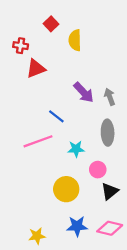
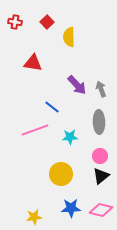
red cross: (21, 46) -> (15, 22), moved
red triangle: (36, 68) -> (33, 63), turned 30
pink circle: (98, 170) -> (100, 156), moved

